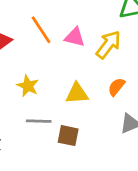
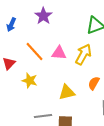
yellow star: (28, 86) -> (30, 81), moved

